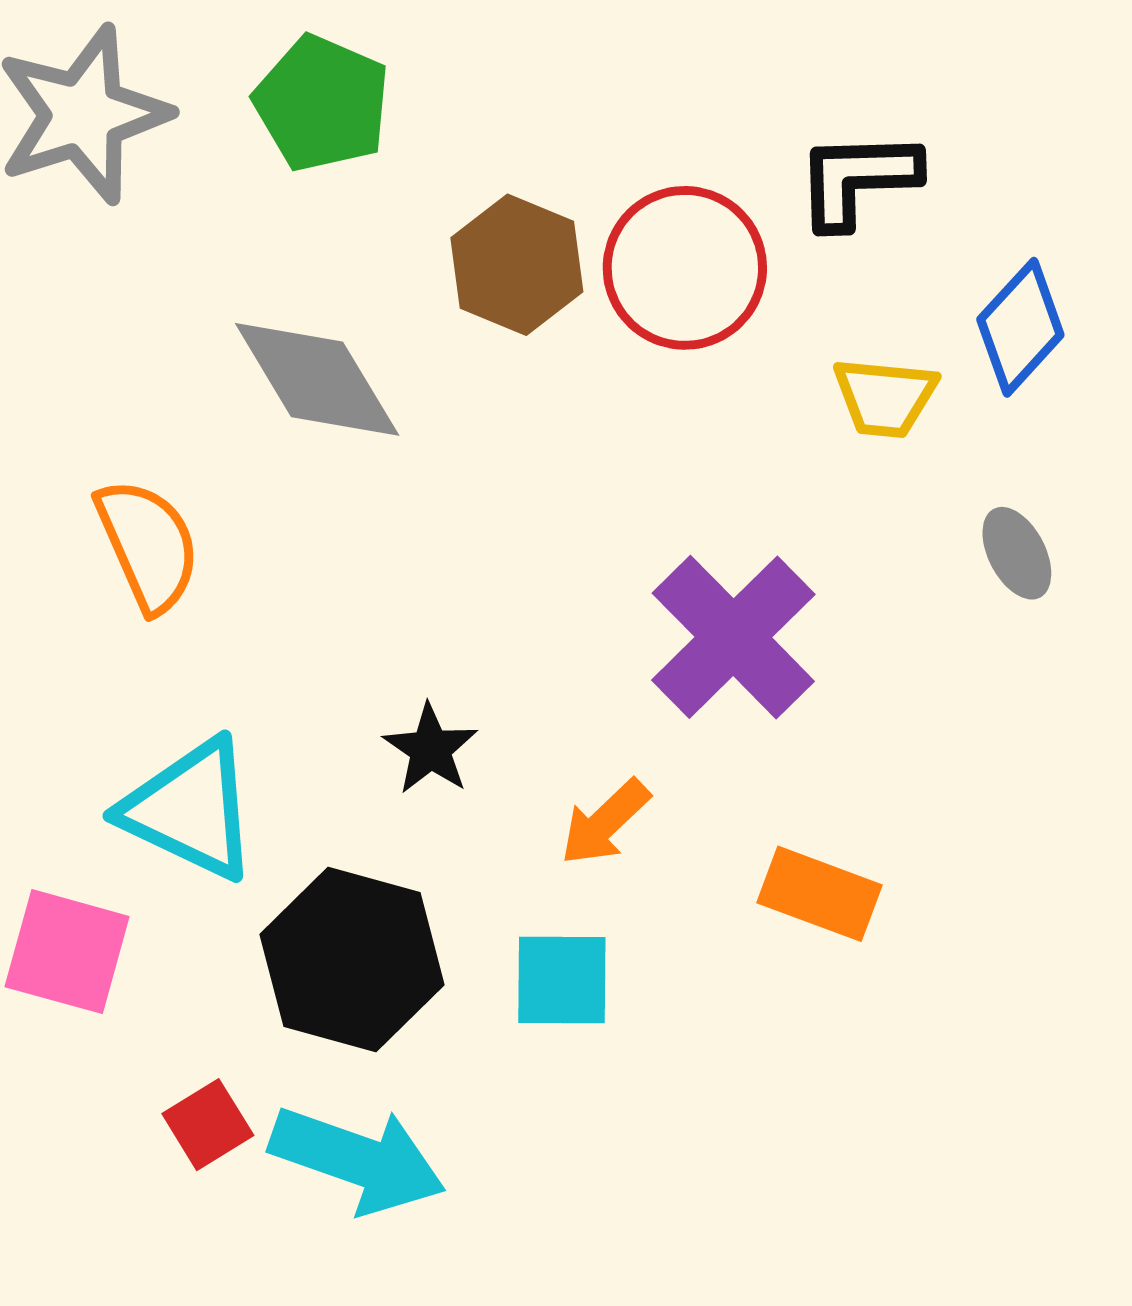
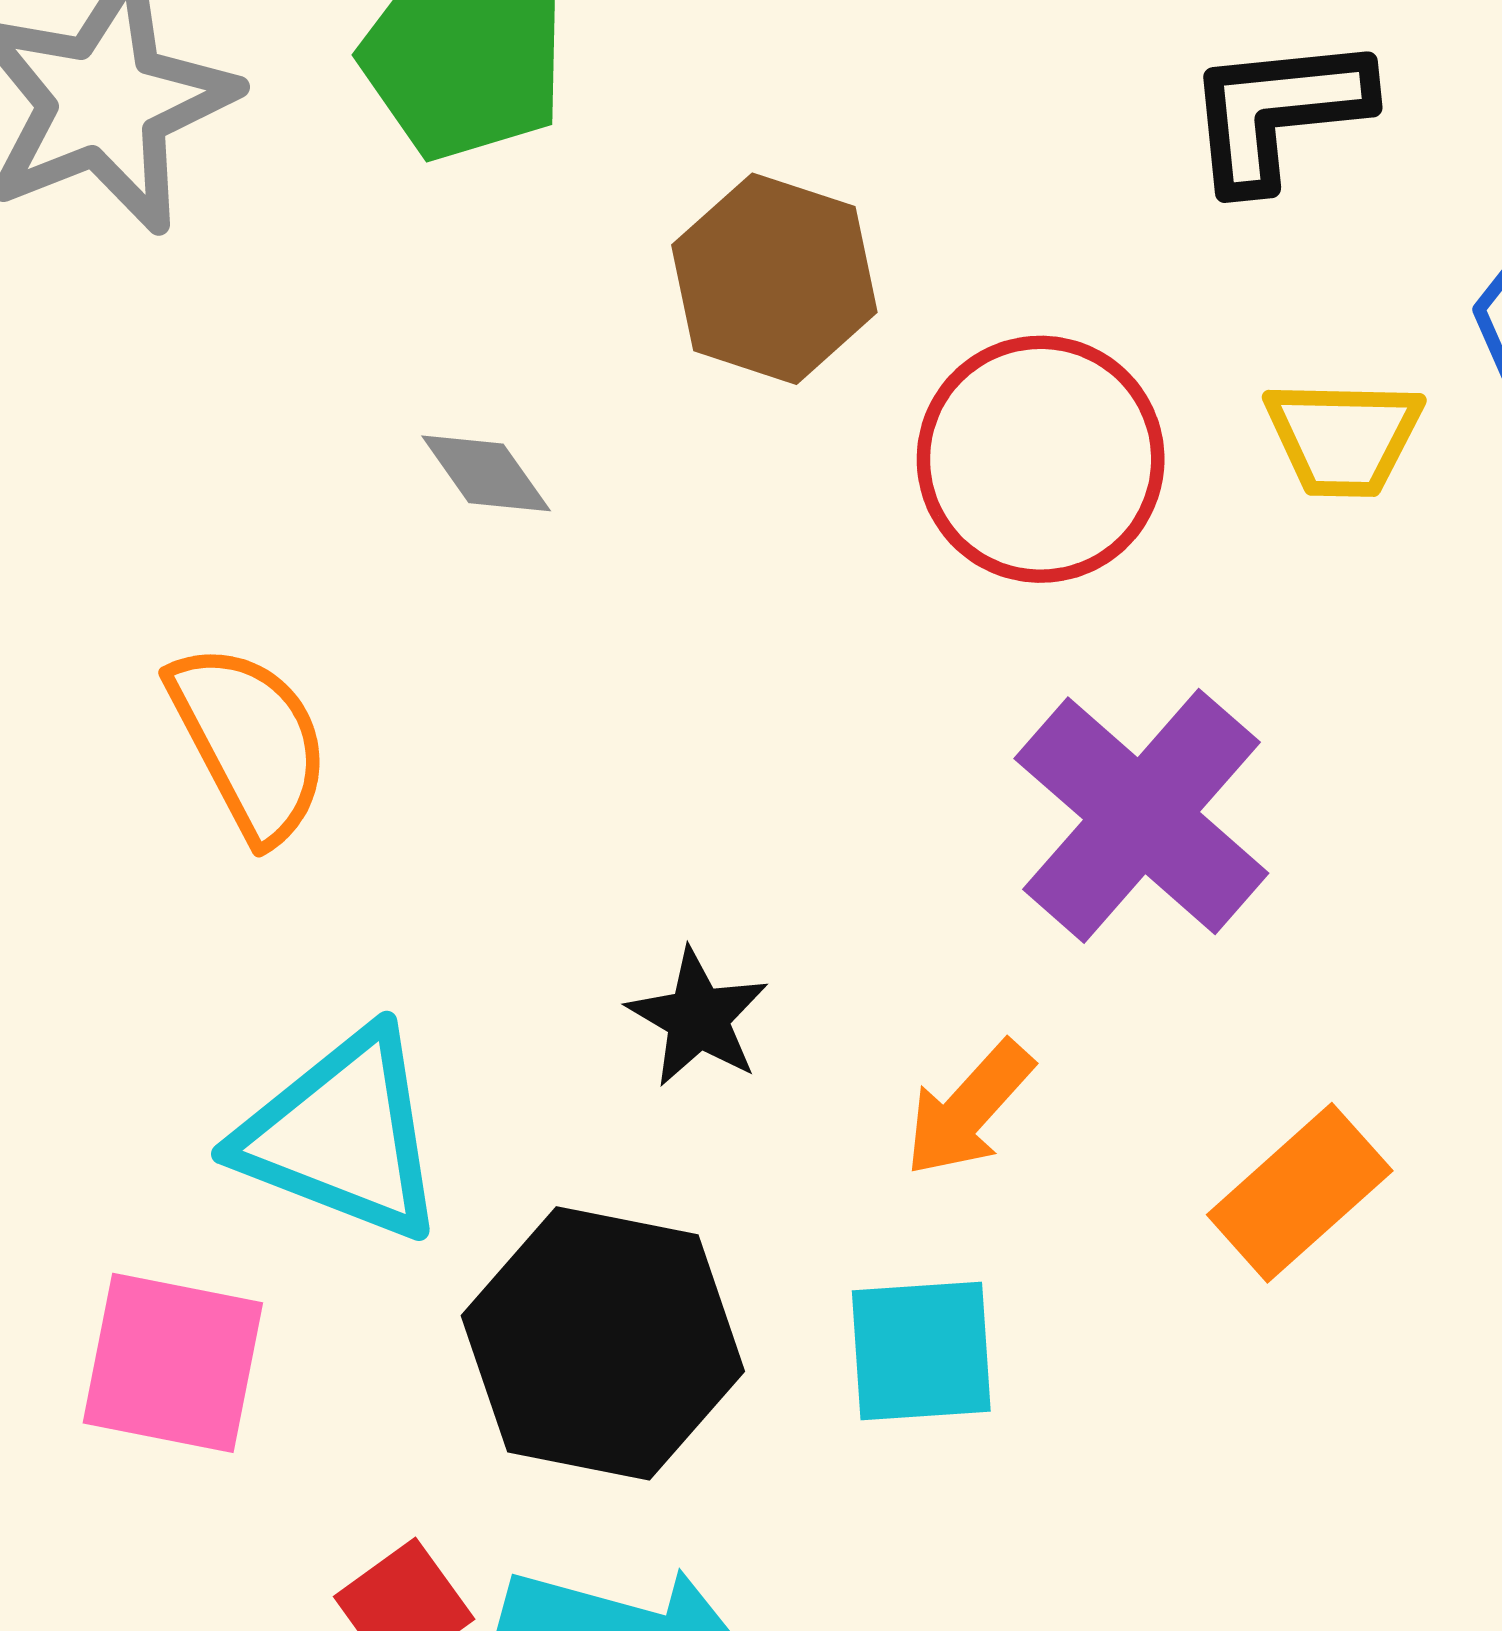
red circle: (685, 268) -> (1041, 459), moved
gray diamond: (317, 379) -> (486, 473), size x0.5
orange rectangle: (819, 894) -> (1300, 1193), turned -58

